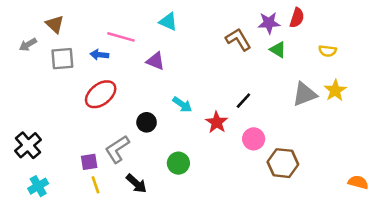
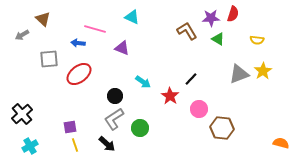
gray square: (62, 59) -> (49, 59), moved
gray L-shape: (117, 149) -> (114, 119), moved

